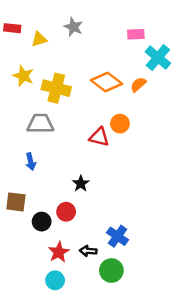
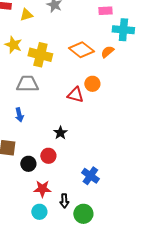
cyan cross: (158, 58) -> (123, 30), turned -35
black arrow: (88, 251) -> (64, 201), moved, turned -96
red star: (59, 252) -> (42, 189), turned 30
green circle: (111, 271) -> (83, 214), moved

